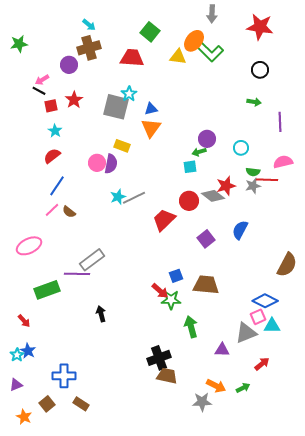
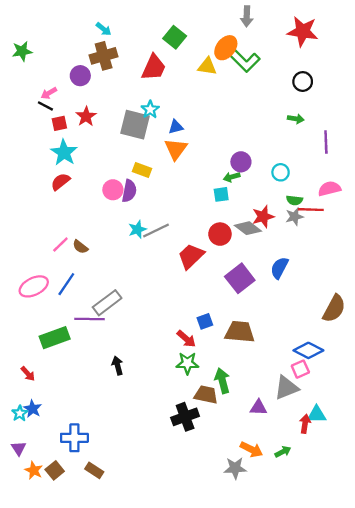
red trapezoid: (132, 58) -> (154, 68), turned 110
cyan star: (55, 131) -> (64, 153), size x1.6
blue line: (57, 186) -> (66, 284), moved
purple square: (206, 239) -> (240, 278), size x1.4
green star: (171, 300) -> (187, 363), moved
cyan triangle: (272, 326) -> (317, 414), moved
red arrow: (262, 364) -> (305, 424), turned -42
brown trapezoid: (167, 376) -> (206, 395), moved
purple triangle: (16, 385) -> (19, 448), turned -40
orange star: (24, 417) -> (34, 470), moved

